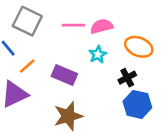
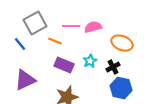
gray square: (27, 21) -> (35, 23), turned 35
cyan star: (98, 55) -> (90, 61), moved
orange line: (27, 66) -> (55, 41), moved, turned 64

